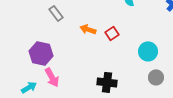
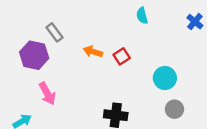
purple hexagon: (41, 53) -> (34, 55), moved
pink arrow: (52, 77) -> (47, 94), moved

